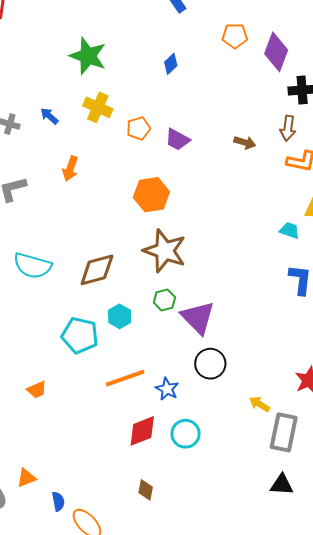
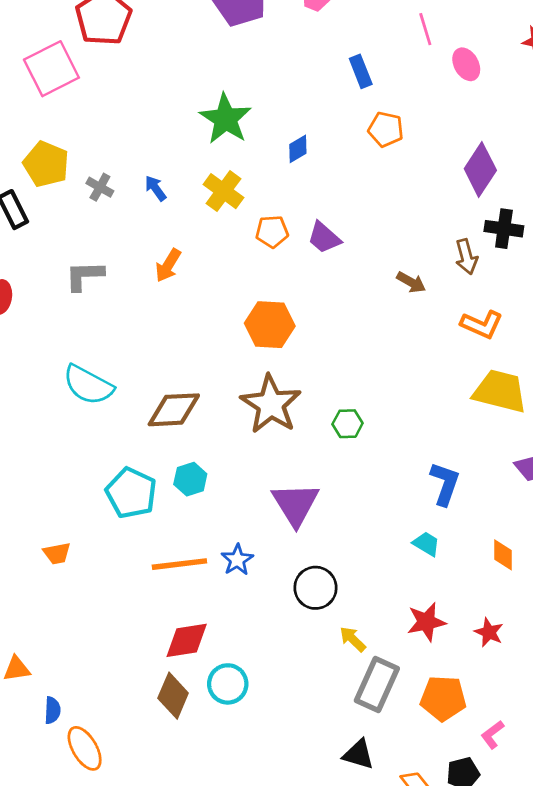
orange pentagon: (235, 36) -> (386, 129), moved
blue diamond: (171, 64) -> (298, 149), moved
brown arrow: (288, 128) -> (466, 257), moved, turned -35
purple trapezoid: (177, 140) -> (324, 238), moved
cyan trapezoid: (290, 230) -> (426, 544), moved
green hexagon: (164, 300) -> (348, 424), moved
black circle: (210, 364) -> (316, 588), moved
blue star: (167, 389) -> (237, 560), moved
cyan circle: (186, 434) -> (228, 684), moved
brown diamond: (146, 490) -> (173, 696), moved, size x1.5

